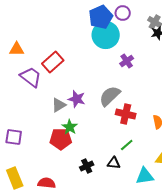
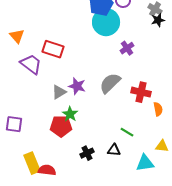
orange triangle: (17, 49) -> (17, 36), turned 49
red rectangle: (53, 62) -> (53, 49), turned 60
red cross: (126, 114) -> (141, 92), moved
green line: (127, 145) -> (127, 132), turned 72
yellow rectangle: (15, 178) -> (32, 163), moved

